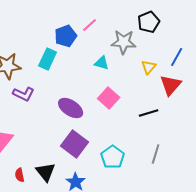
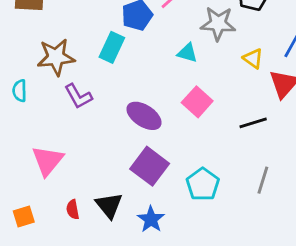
yellow triangle: (149, 67) -> (253, 59), turned -35
purple L-shape: (24, 94) -> (78, 96), turned 35

